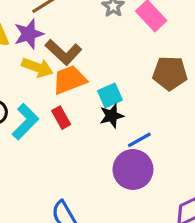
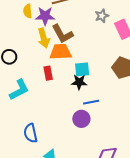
yellow arrow: (37, 67) -> (44, 38), turned 36
cyan L-shape: (25, 122) -> (19, 90), moved
purple circle: (133, 169) -> (81, 119), size x0.7

